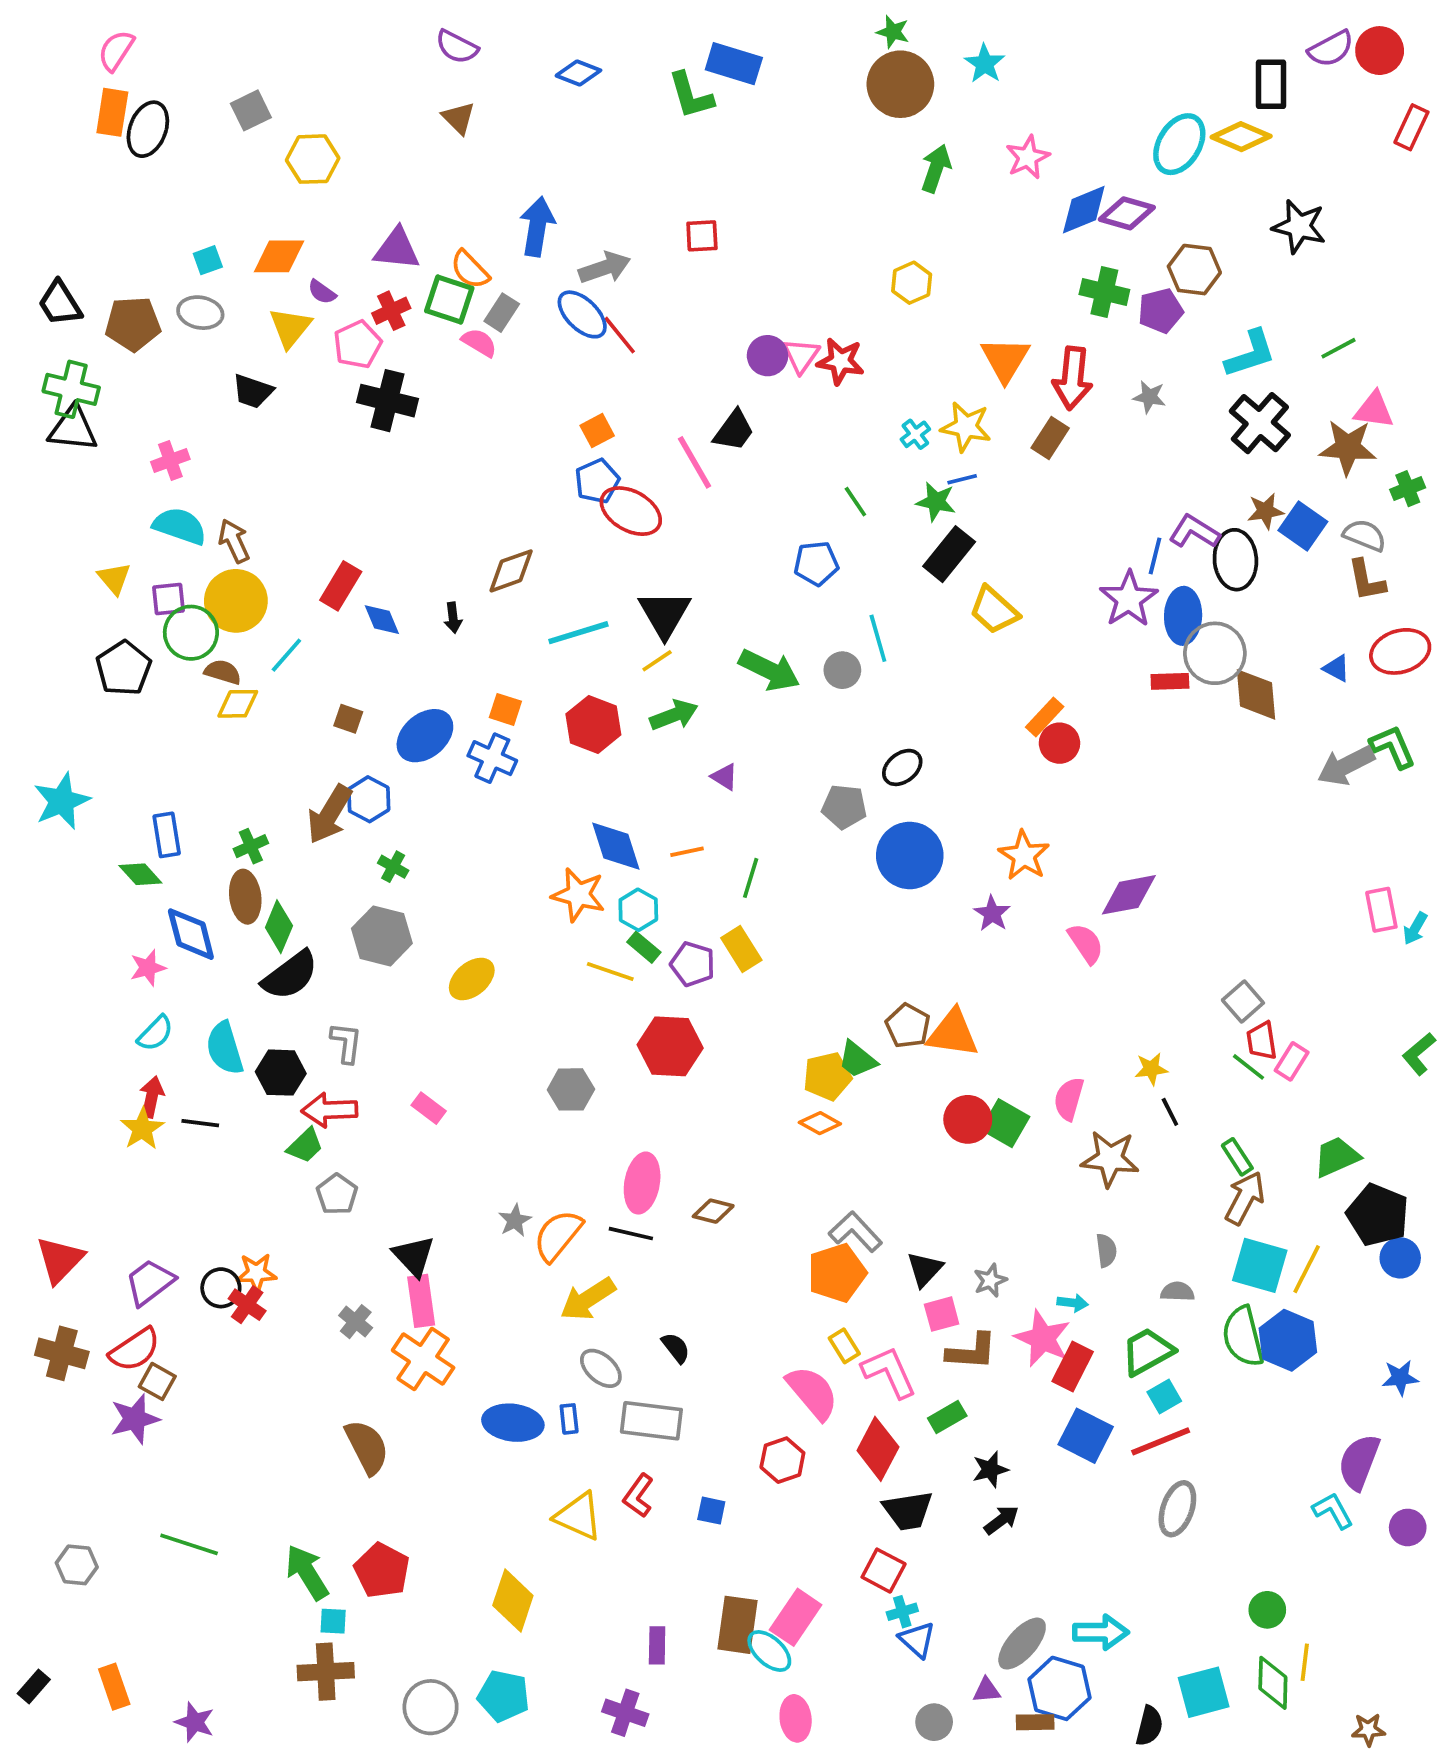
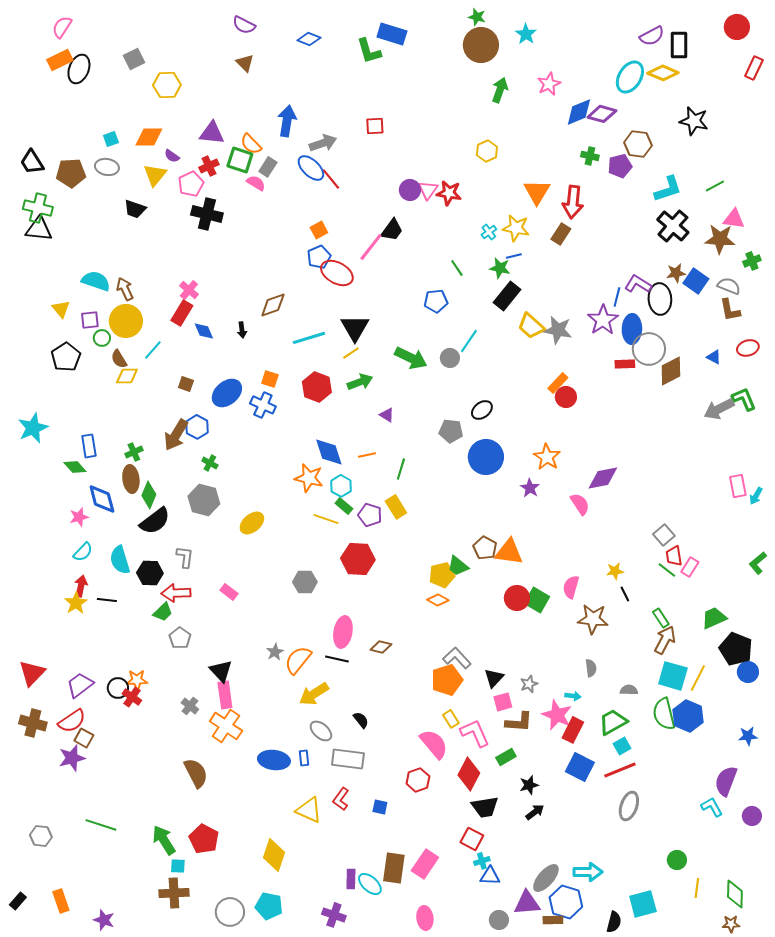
purple semicircle: (1331, 49) -> (652, 36), moved
orange rectangle: (112, 112) -> (60, 60), turned 55
green cross: (1104, 292) -> (590, 156), size x0.7
gray star: (1149, 397) -> (558, 330), moved, size x1.6
pink cross: (170, 460) -> (189, 290), moved, turned -30
pink line: (694, 462) -> (371, 247), turned 68
green circle: (191, 633) -> (102, 338), size x0.6
cyan line: (878, 638) -> (469, 341), turned 50
red ellipse: (1400, 651) -> (748, 348), size x0.7
brown semicircle: (223, 672) -> (119, 359), turned -138
brown diamond: (1256, 694) -> (671, 371), turned 68
blue triangle: (917, 1640) -> (490, 876), turned -40
cyan ellipse: (769, 1651) -> (370, 884), moved
green diamond: (1273, 1683) -> (735, 894), moved
purple triangle: (986, 1690) -> (527, 903), size x1.8

